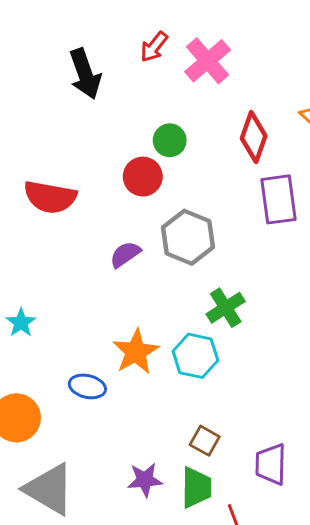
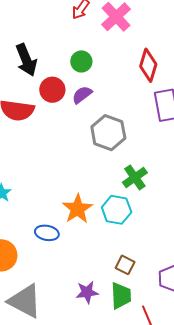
black arrow: (85, 74) -> (26, 60), moved
green circle: (170, 140) -> (81, 61), moved
red circle: (143, 177) -> (52, 90), moved
purple semicircle: (125, 254) -> (82, 95), moved

